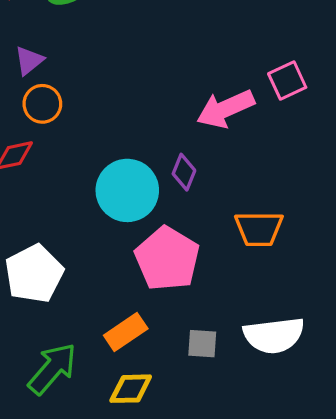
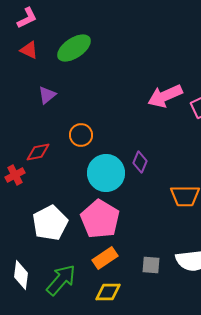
orange circle: (42, 104) -> (81, 135), moved
pink arrow: (226, 109) -> (165, 96), moved
pink pentagon: (167, 259) -> (100, 219), moved

